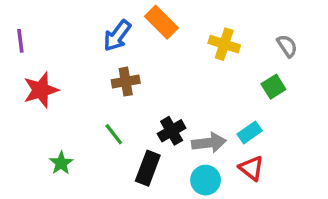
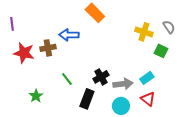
blue arrow: (117, 36) -> (69, 35), moved, turned 54
yellow cross: (224, 44) -> (144, 32), moved
brown cross: (126, 82) -> (48, 48), moved
green square: (273, 87) -> (161, 51), turned -32
red star: (41, 90) -> (24, 53), turned 30

